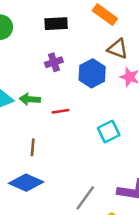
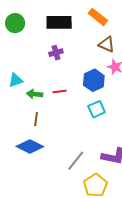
black rectangle: (56, 24) -> (59, 22), size x1.4
blue hexagon: (92, 73) -> (94, 80), moved
green arrow: (30, 99) -> (35, 94), moved

